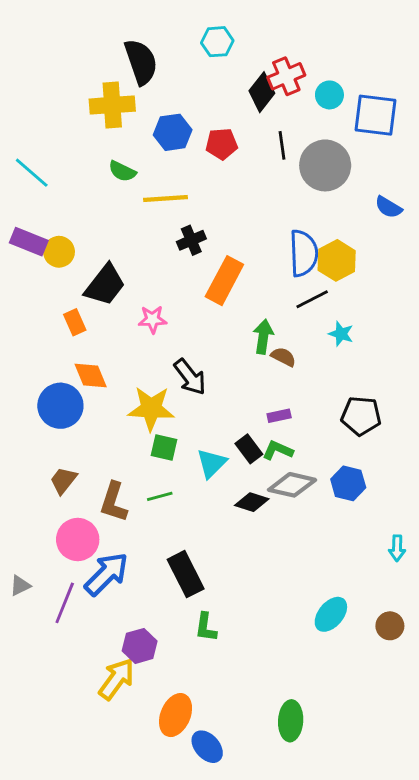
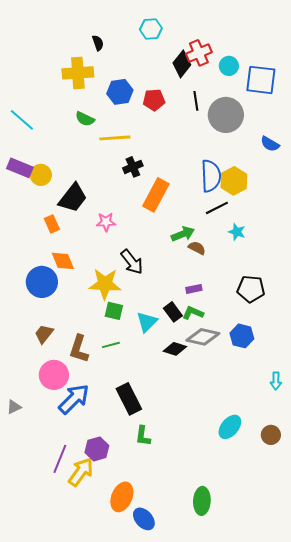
black semicircle: (141, 62) -> (98, 43), size x0.5
green arrow: (263, 337) -> (183, 234), turned 60
purple line: (65, 603) -> (60, 459), moved

